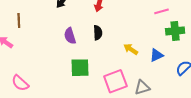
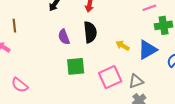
black semicircle: (98, 33) -> (90, 32), size x1.5
blue triangle: (156, 55) -> (147, 50), size x1.5

